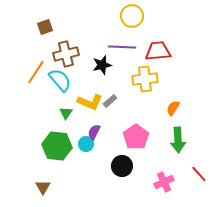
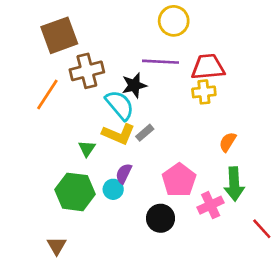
brown square: (45, 27) -> (59, 35), size x1.8
yellow cross: (145, 79) -> (204, 92), moved, size x0.7
cyan semicircle: (60, 80) -> (120, 105), moved
pink cross: (164, 182) -> (211, 205), moved

